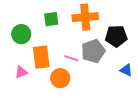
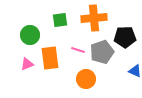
pink line: (71, 58) -> (78, 50), moved
pink triangle: (21, 72) -> (27, 64), moved
orange circle: (60, 78) -> (86, 79), moved

